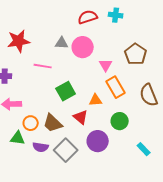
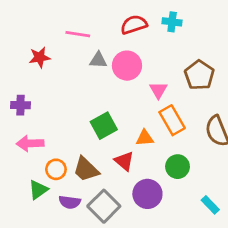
red star: (19, 41) -> (40, 57), size x0.7
pink line: (43, 66) -> (78, 34), moved
green triangle: (18, 138) -> (38, 190), turned -42

